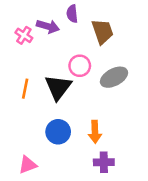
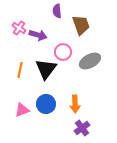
purple arrow: (48, 26) -> (38, 35), moved
purple cross: (104, 162) -> (82, 128), turned -35
pink triangle: (28, 165) -> (22, 110), moved

